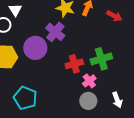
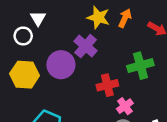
green cross: (101, 59) -> (140, 66), moved

